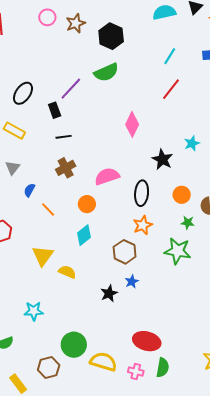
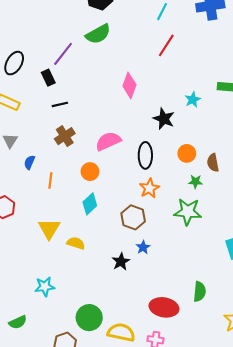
orange line: (48, 209) -> (50, 181), turned 56
green semicircle: (163, 368) -> (200, 292), moved

